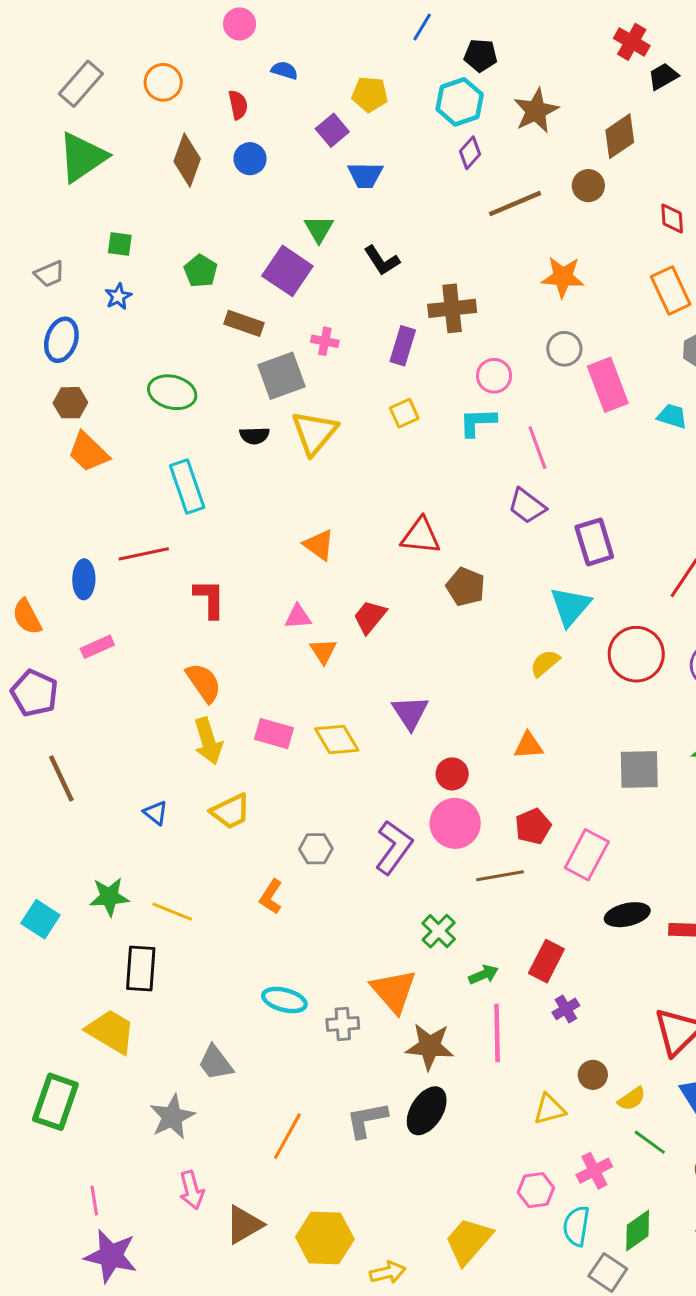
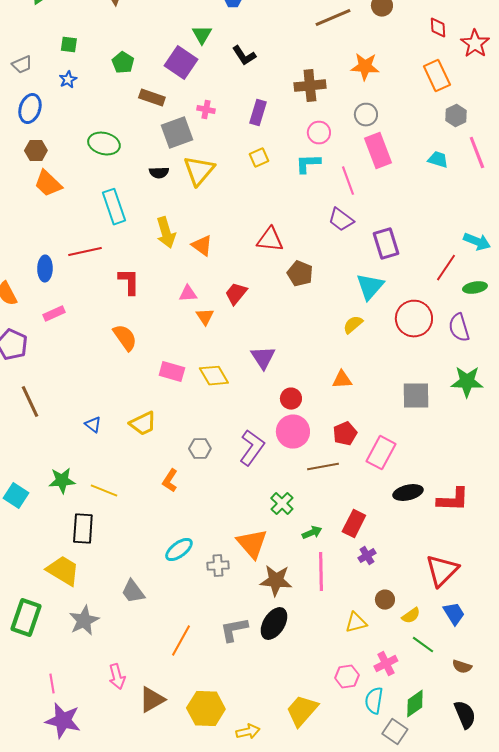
brown cross: (452, 308) -> (310, 86), moved
pink rectangle: (608, 385) -> (378, 151), moved
yellow arrow: (208, 741) -> (166, 233), moved
cyan ellipse: (284, 1000) -> (179, 550), turned -52
gray star: (172, 1117) -> (84, 621), moved

